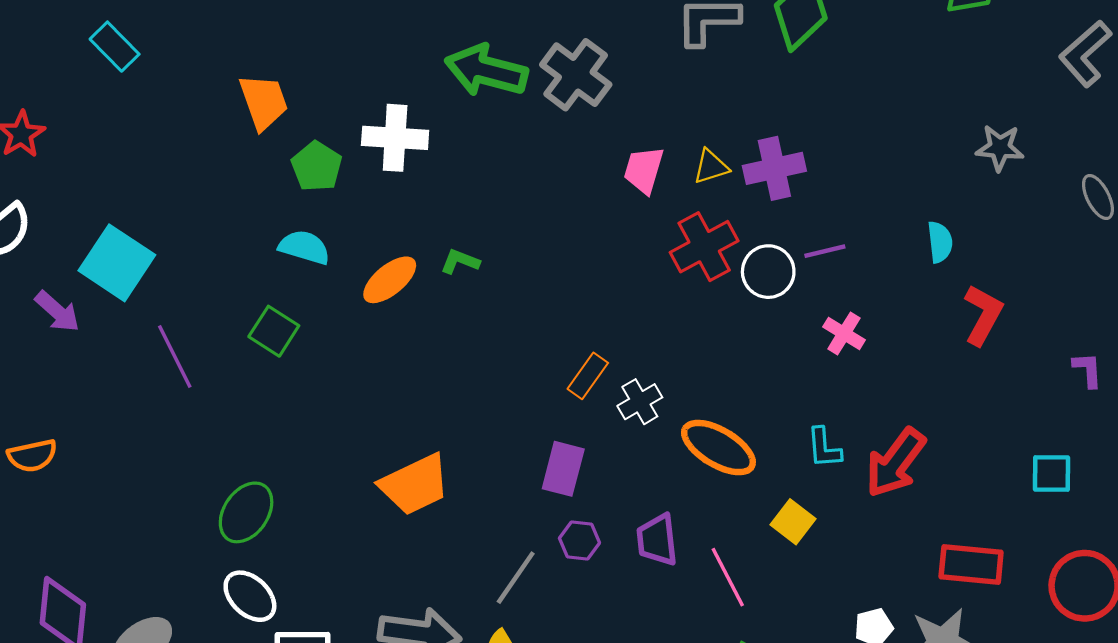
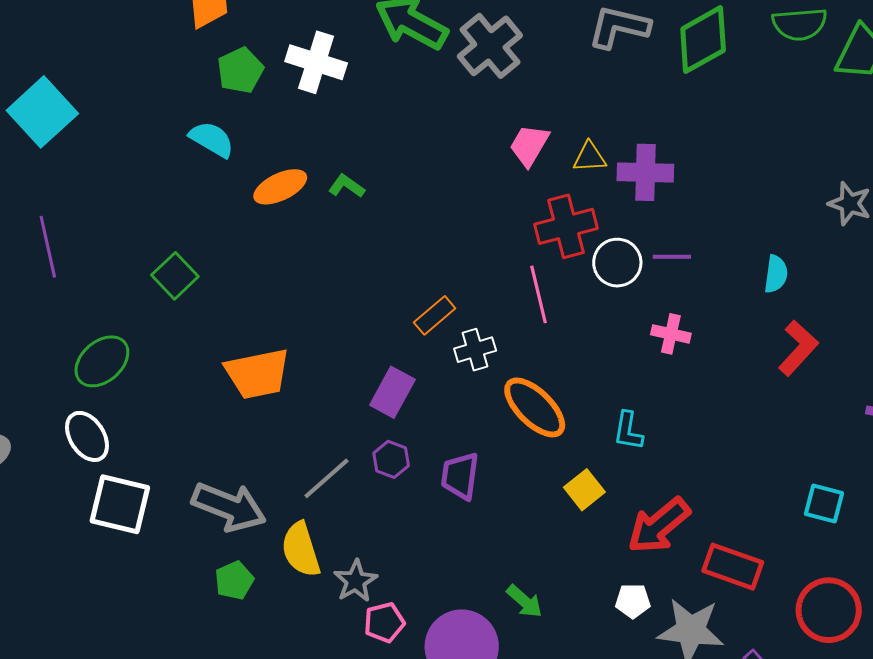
green square: (274, 331) -> (175, 276), moved
pink cross: (844, 333) -> (671, 334), turned -33
purple line: (175, 356) -> (48, 247), moved
red arrow: (895, 463) -> (659, 526), moved
pink line: (728, 577) -> (539, 294), moved

